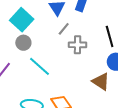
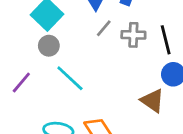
gray cross: (78, 45) -> (133, 35), moved

